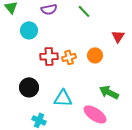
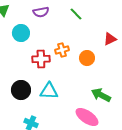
red triangle: (118, 36) -> (110, 39), turned 32
orange cross: (69, 57) -> (62, 50), moved
cyan triangle: (63, 98) -> (49, 91), moved

